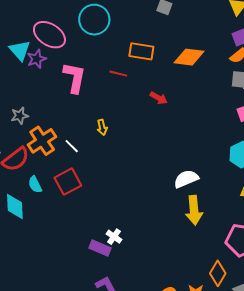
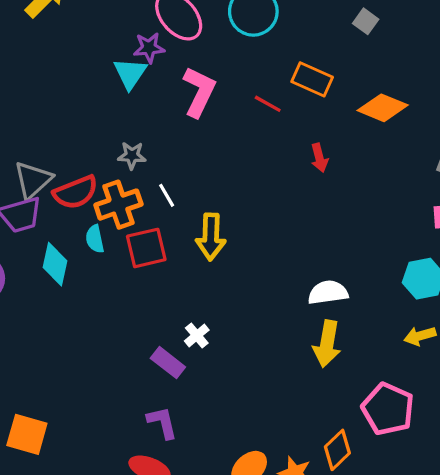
cyan triangle: (20, 50) -> (130, 73), moved
red arrow: (159, 98) -> (319, 158), turned 30
gray star: (20, 116) -> (132, 156), moved
yellow arrow: (102, 127) -> (211, 237), moved, size x1.8
orange cross: (42, 141) -> (118, 205), moved
white cross: (114, 237) -> (197, 335), moved

